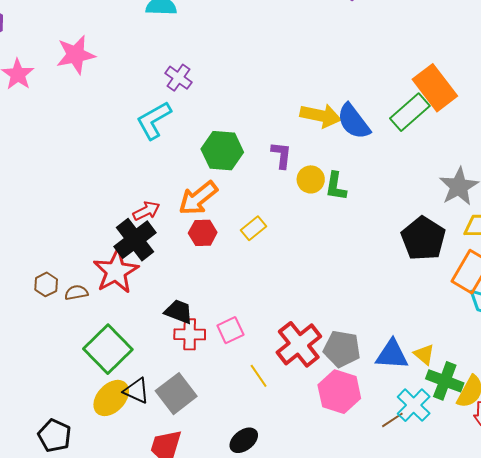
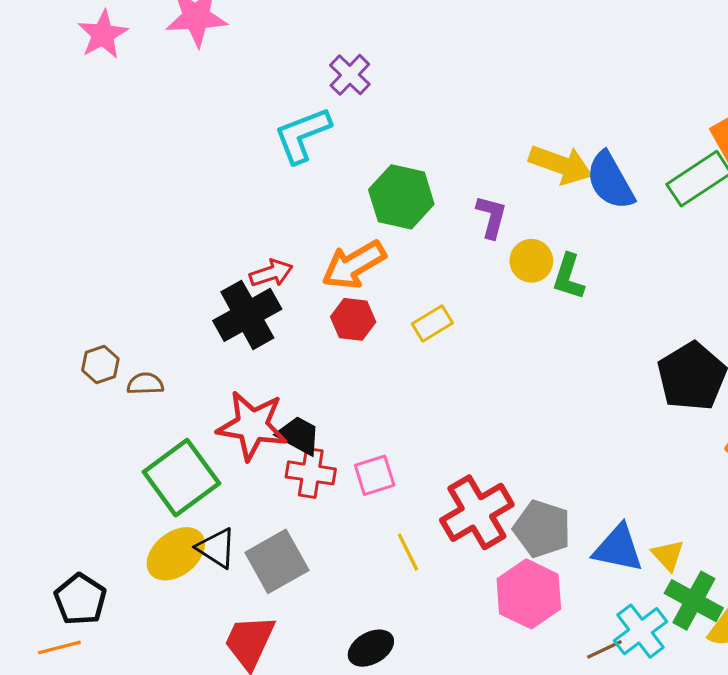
red star: (116, 271) -> (252, 426), moved, turned 30

